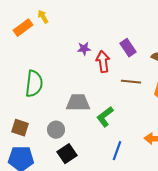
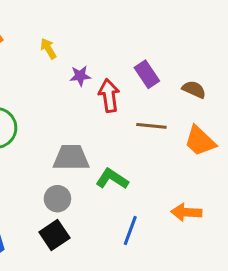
yellow arrow: (43, 17) -> (48, 49), moved
green L-shape: (105, 117) -> (112, 179), turned 70
gray circle: (56, 130) -> (57, 199), moved

